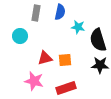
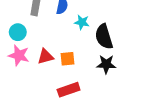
pink star: (34, 81) -> (19, 55), moved

